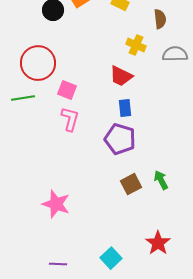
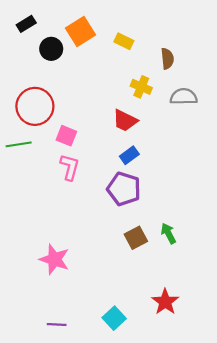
blue rectangle: (125, 108) -> (129, 155), turned 60

